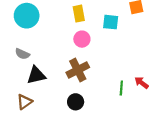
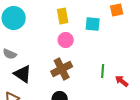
black triangle: (36, 75) -> (23, 74), turned 48
green line: (121, 88) -> (103, 71), moved

